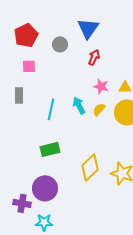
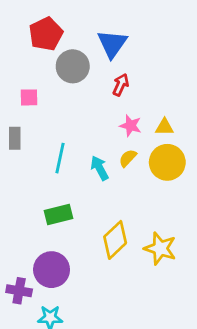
red pentagon: (26, 35) -> (46, 34), moved
gray circle: (60, 44) -> (73, 66), size x1.5
cyan arrow: (79, 105) -> (100, 168), moved

